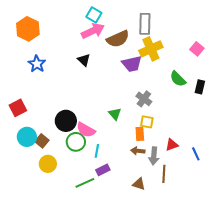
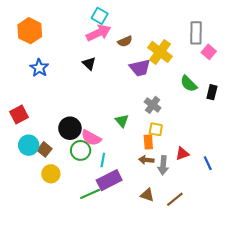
gray rectangle: (145, 24) -> (196, 33), moved
brown semicircle: (118, 39) -> (125, 41), size x0.6
yellow cross: (151, 49) -> (160, 52), turned -30
purple rectangle: (103, 170) -> (109, 180), size x1.6
brown line: (164, 174) -> (175, 199), moved, turned 48

